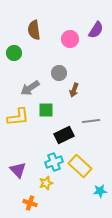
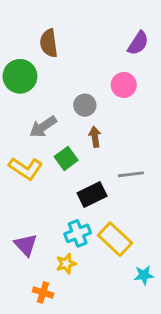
pink circle: (70, 39) -> (124, 85), moved
green circle: (14, 53) -> (20, 76), size x1.5
brown arrow: (74, 90) -> (95, 137), moved, turned 152
green square: (46, 110) -> (66, 158), turned -35
yellow L-shape: (18, 117) -> (26, 169), turned 40

